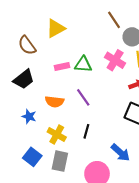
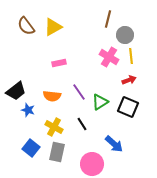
brown line: (114, 20) -> (108, 19), turned 48
brown semicircle: (27, 45) -> (26, 26), moved
green triangle: (83, 64) -> (100, 102), moved, turned -36
black trapezoid: (24, 79) -> (16, 91), moved
black line: (86, 131) -> (82, 124), turned -48

